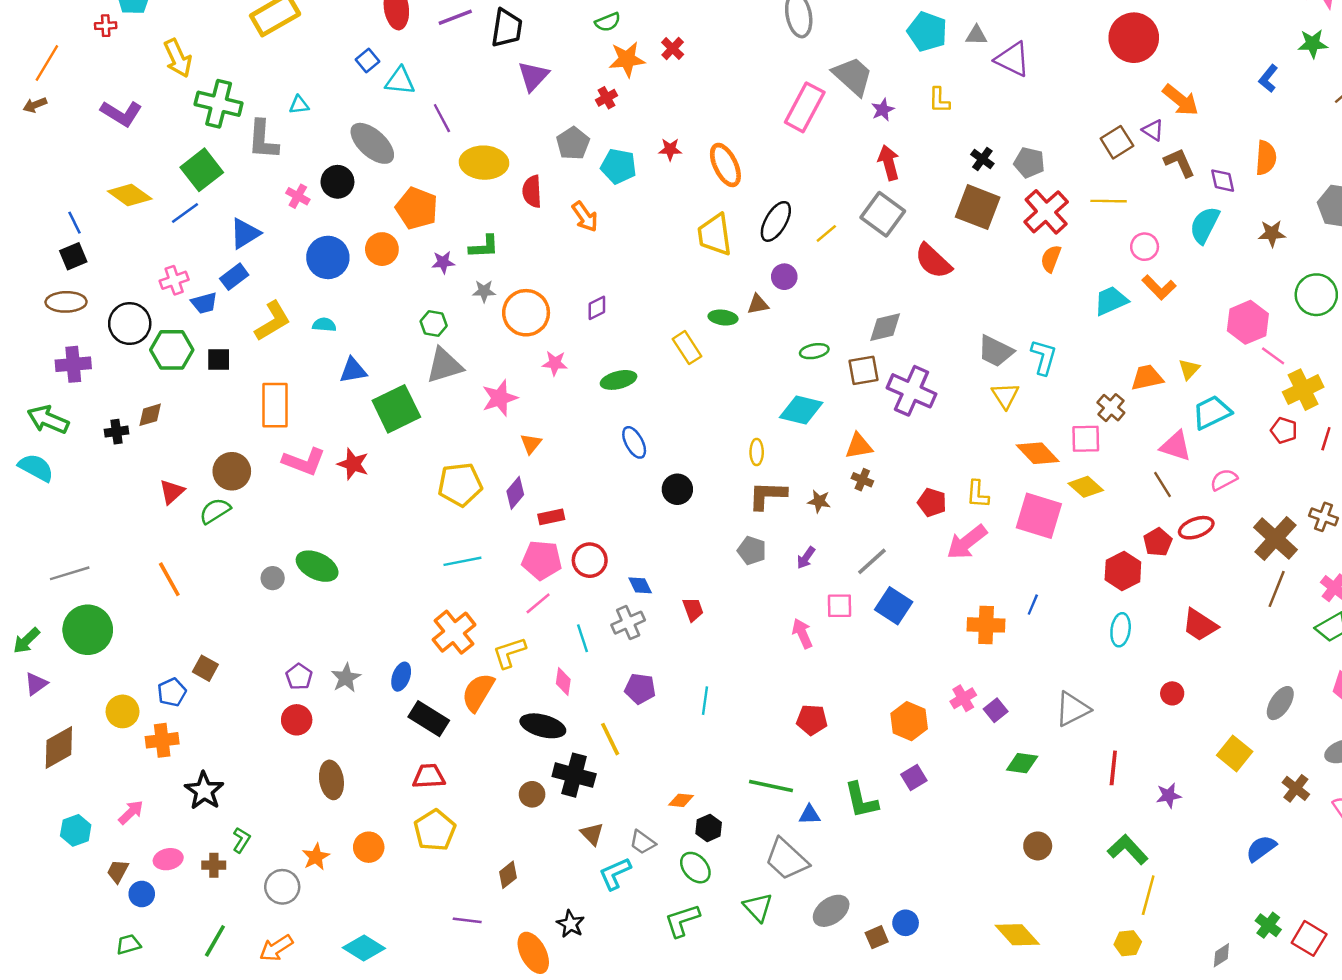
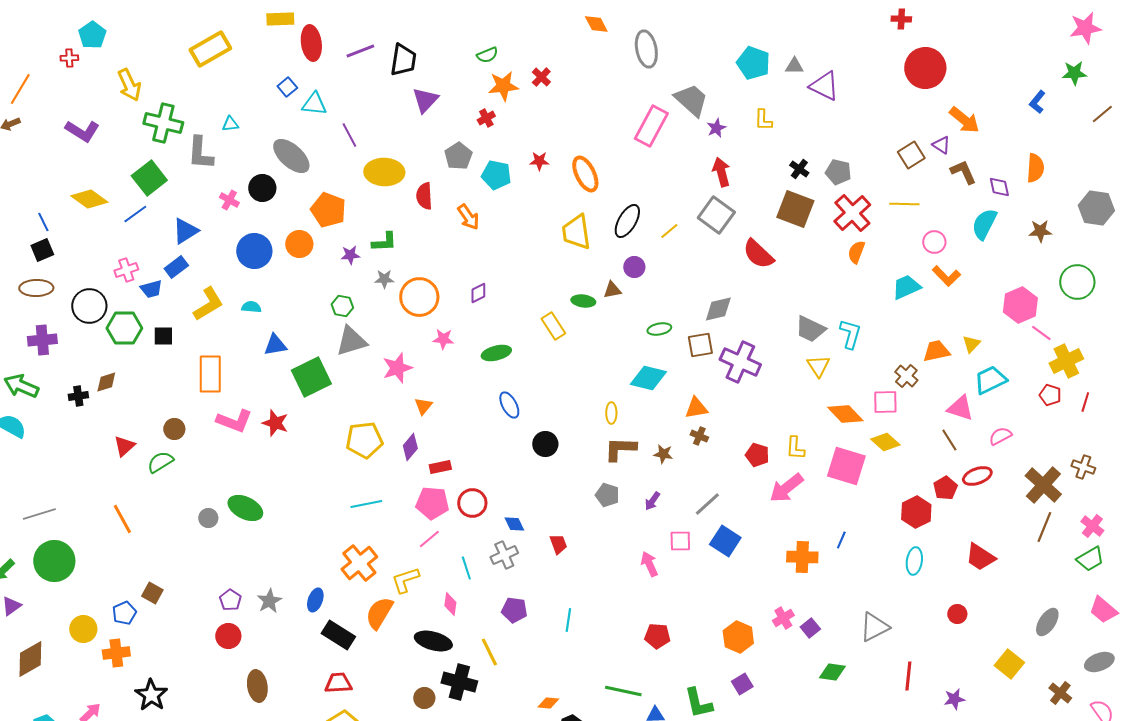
brown circle: (232, 471) -> (174, 429), size x0.7

